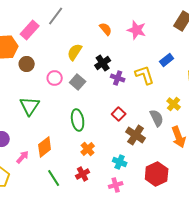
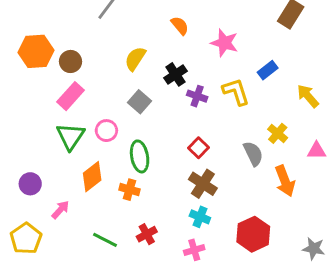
pink rectangle: (30, 30) -> (70, 96), moved
pink star: (137, 30) -> (224, 43), moved
brown circle: (27, 64) -> (70, 61), moved
pink circle: (55, 78) -> (106, 131), moved
brown cross: (136, 135) -> (203, 184), moved
orange diamond: (45, 147) -> (92, 177), moved
orange cross: (88, 149) -> (129, 190), moved, turned -32
green line: (54, 178) -> (105, 240), turned -30

